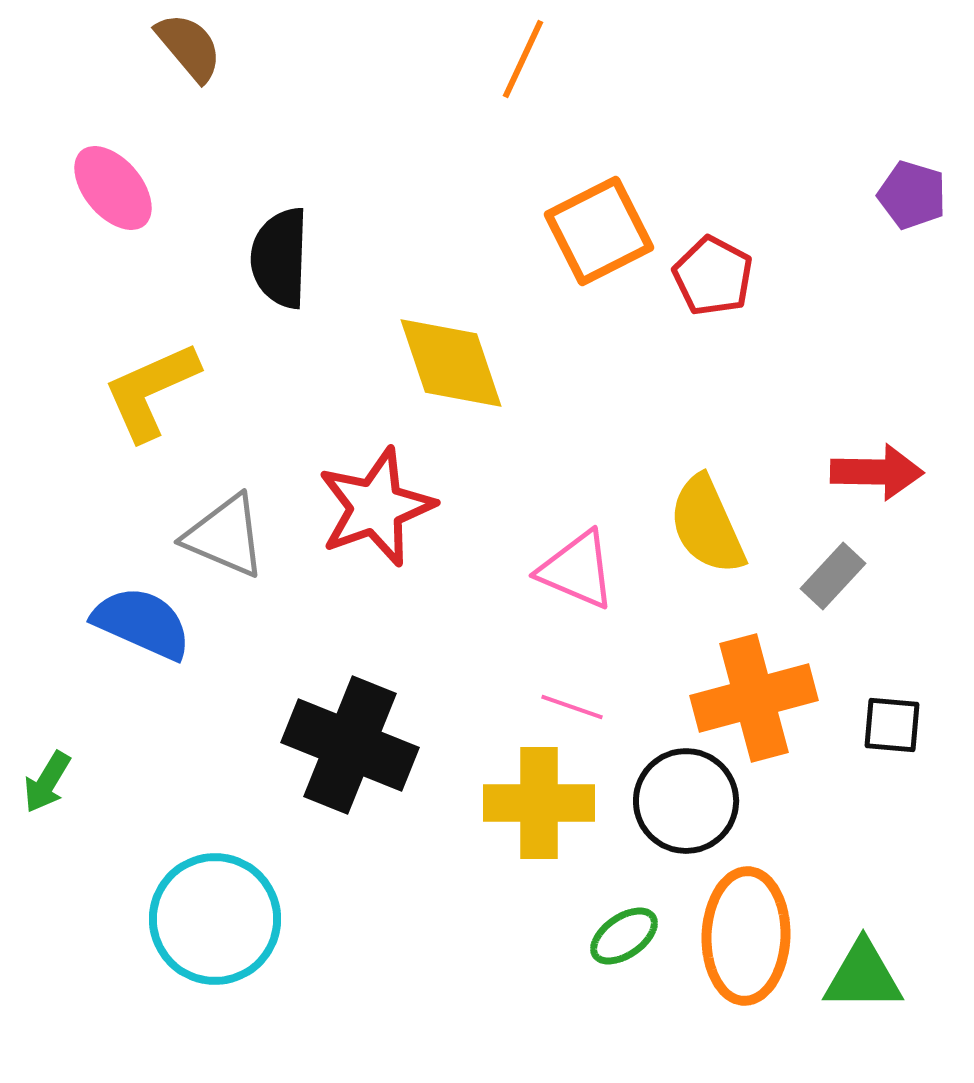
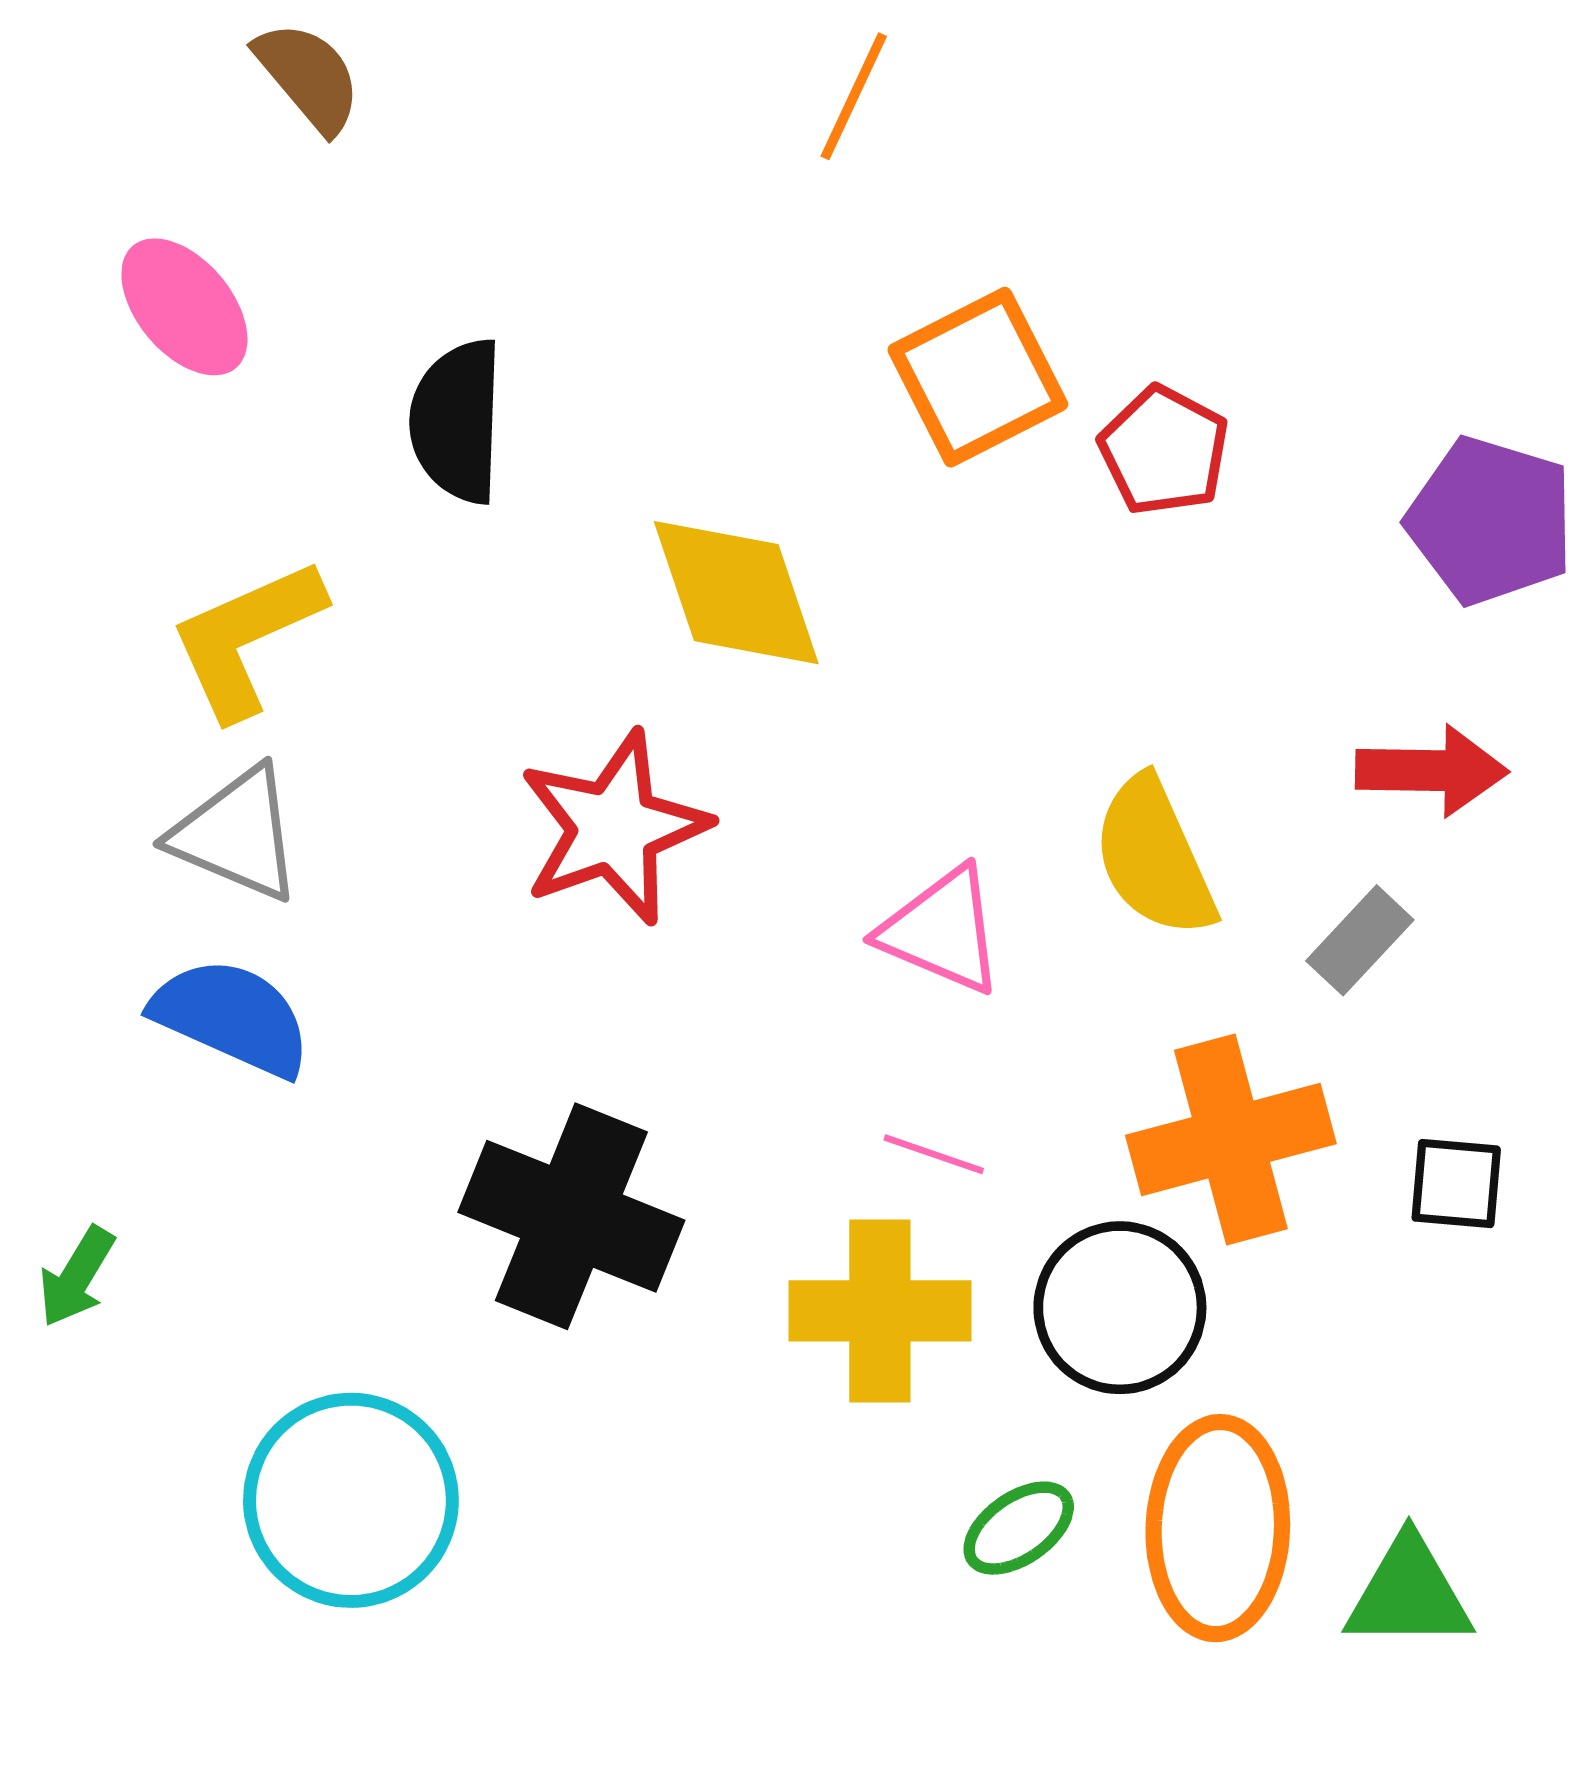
purple pentagon: (912, 195) -> (1490, 521), moved, size x1.5
gray triangle: (225, 536) -> (237, 834), moved

